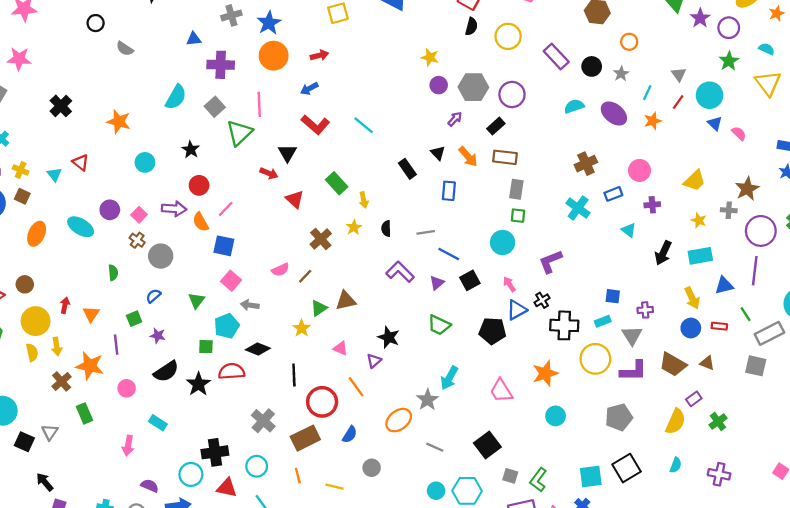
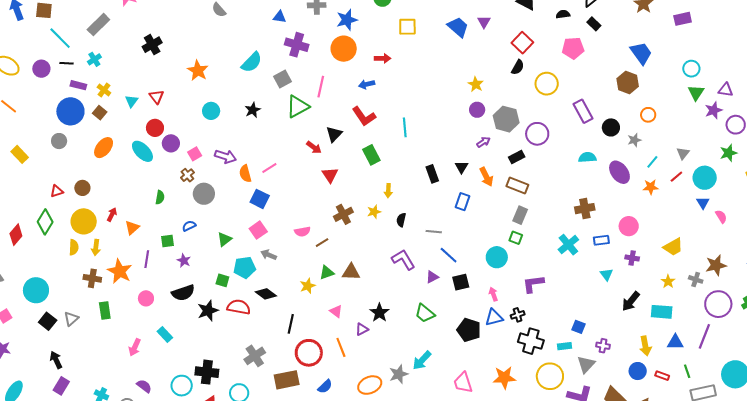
cyan line: (364, 125) -> (405, 127), turned 30
green rectangle: (337, 183) -> (371, 155), moved
red circle: (199, 185) -> (155, 128), moved
brown cross: (62, 381) -> (92, 278), turned 36

